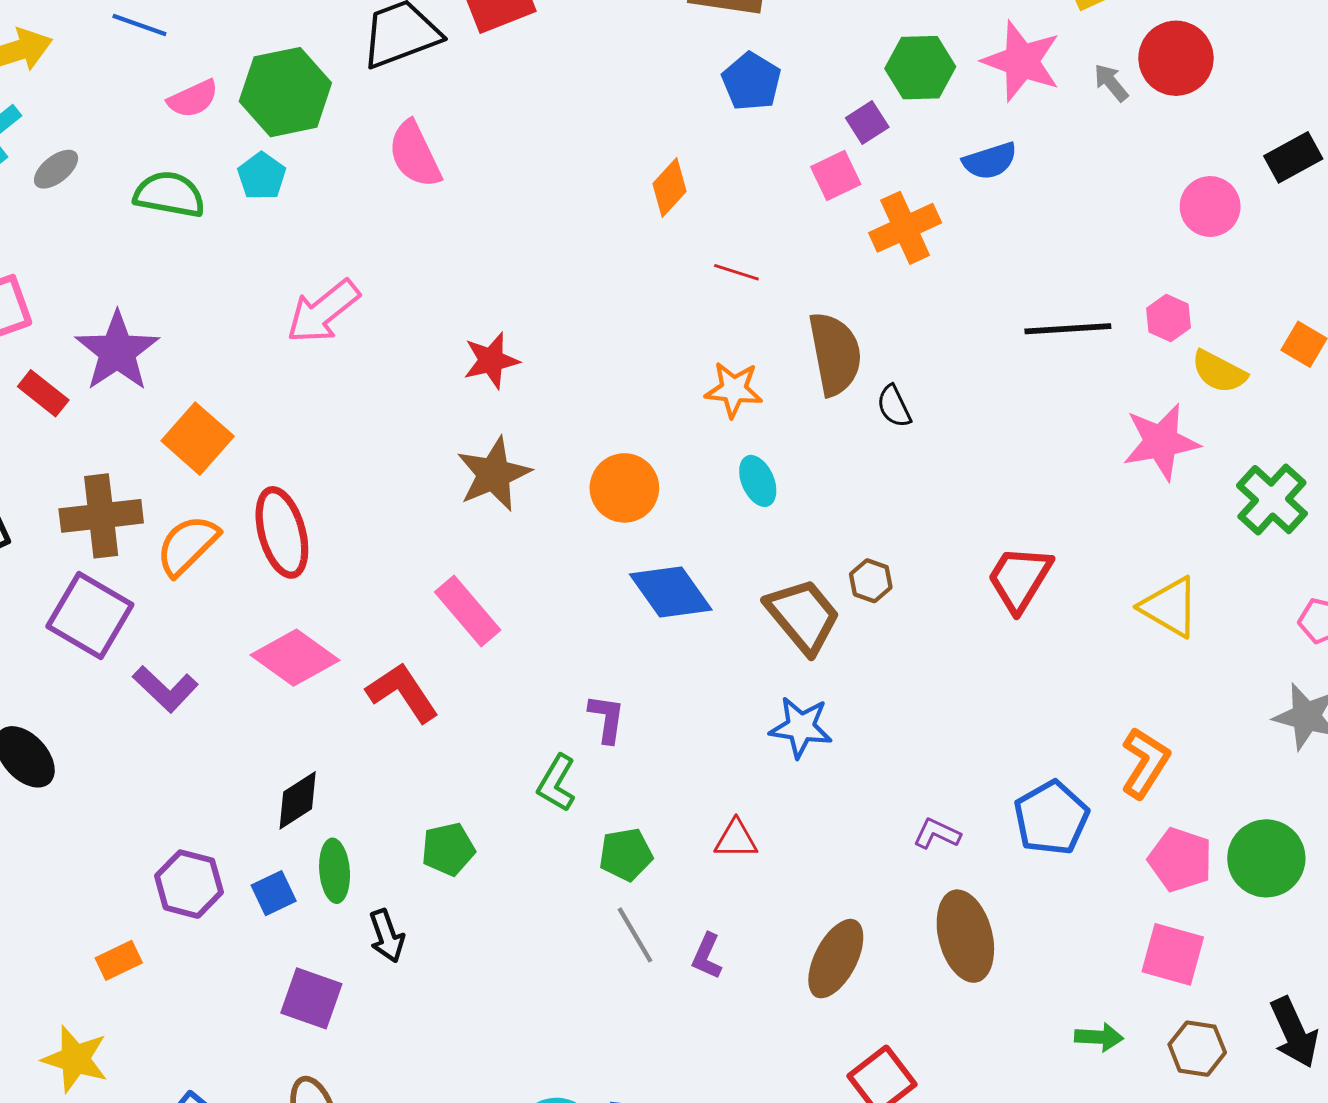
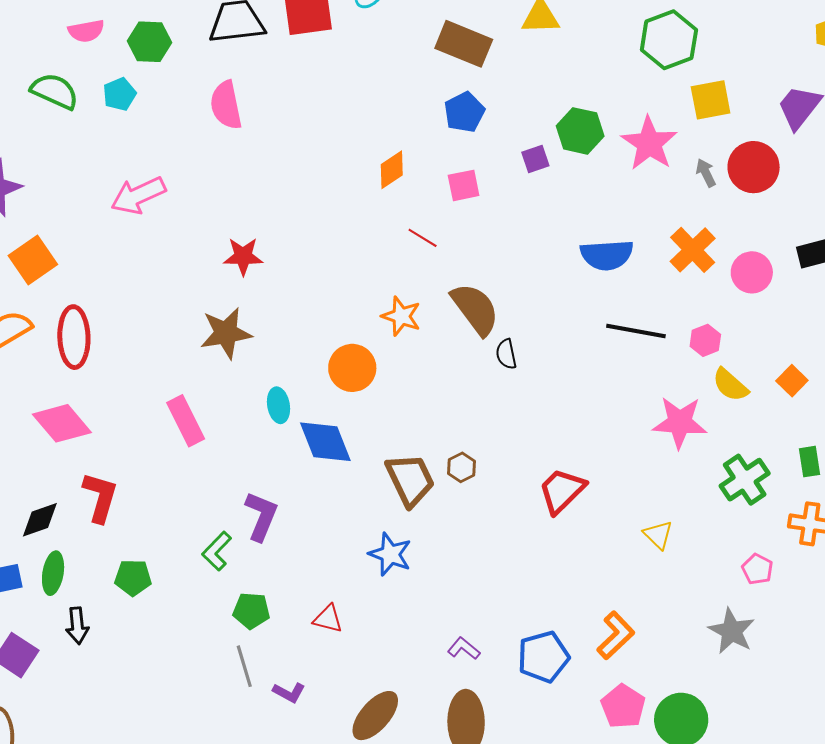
green hexagon: (285, 92) -> (150, 42), size x0.7
blue semicircle: (990, 161) -> (607, 255), moved, size x1.4
pink square: (836, 175) -> (464, 185), moved
orange cross: (905, 228) -> (693, 250), moved, turned -33
brown semicircle: (835, 354) -> (475, 309), turned -40
cyan ellipse: (758, 481) -> (278, 405), moved
orange circle: (624, 488) -> (352, 368), moved
yellow triangle: (1170, 607) -> (658, 535), size x0.7
red L-shape: (403, 692) -> (100, 497), moved, turned 36
purple L-shape: (607, 719) -> (261, 516), size x1.4
purple L-shape: (707, 956) -> (289, 692), turned -100

